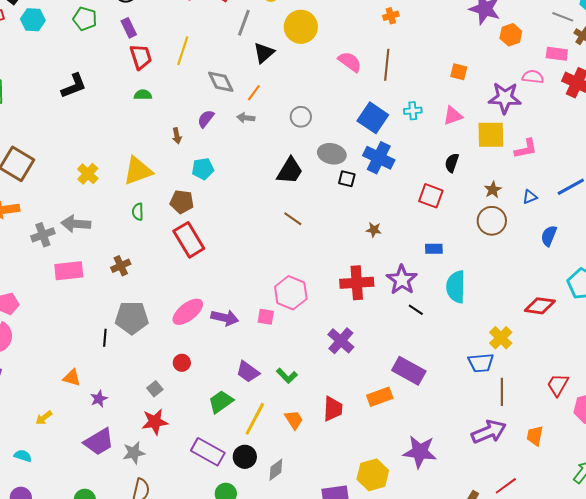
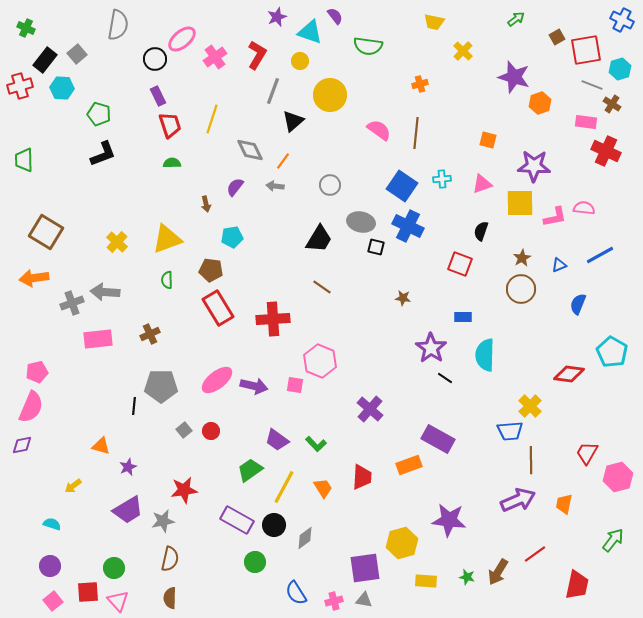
green pentagon: (85, 19) -> (99, 114), moved
pink semicircle: (533, 77) -> (584, 208), moved
red cross: (357, 283) -> (273, 319), moved
gray square: (155, 389) -> (184, 430), moved

